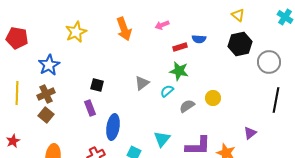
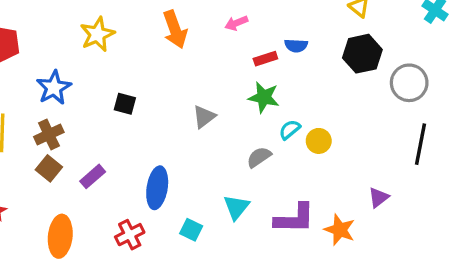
black square: (97, 85) -> (125, 104), moved
cyan semicircle: (167, 91) -> (290, 130), moved
gray semicircle: (187, 106) -> (259, 157), moved
purple rectangle: (90, 108) -> (93, 176), moved, turned 70

